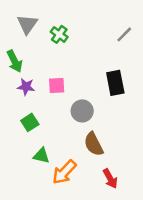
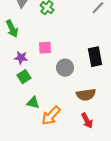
black rectangle: (115, 83) -> (95, 57), moved
purple star: (26, 87) -> (21, 58), moved
brown semicircle: (94, 144) -> (86, 95), moved, turned -72

